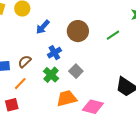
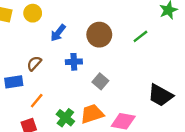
blue cross: (54, 53) -> (74, 62), turned 32
brown semicircle: (25, 61) -> (34, 63), moved
green cross: (51, 75) -> (65, 118), moved

